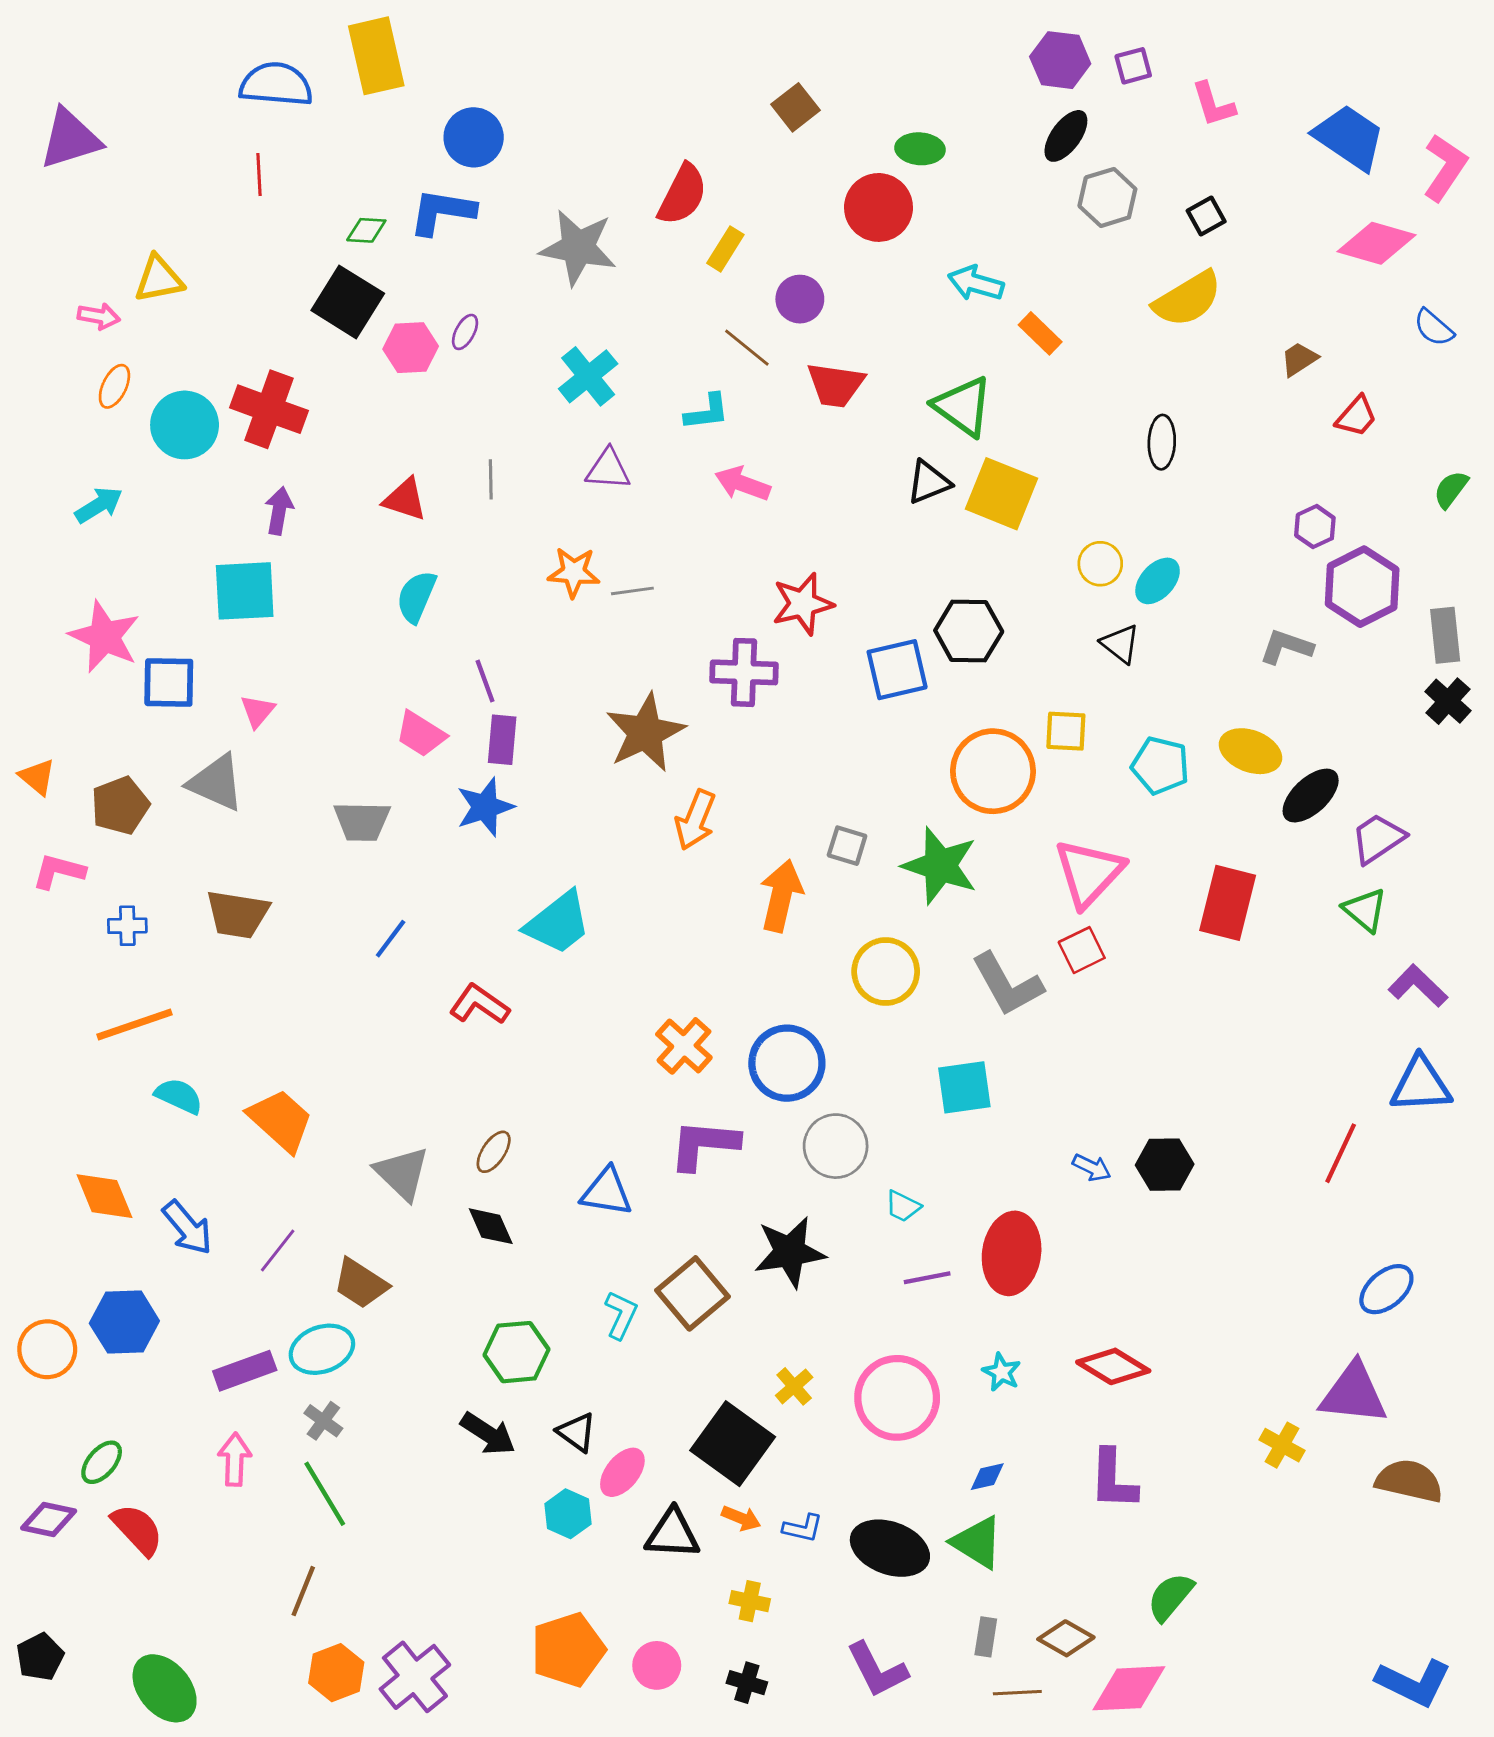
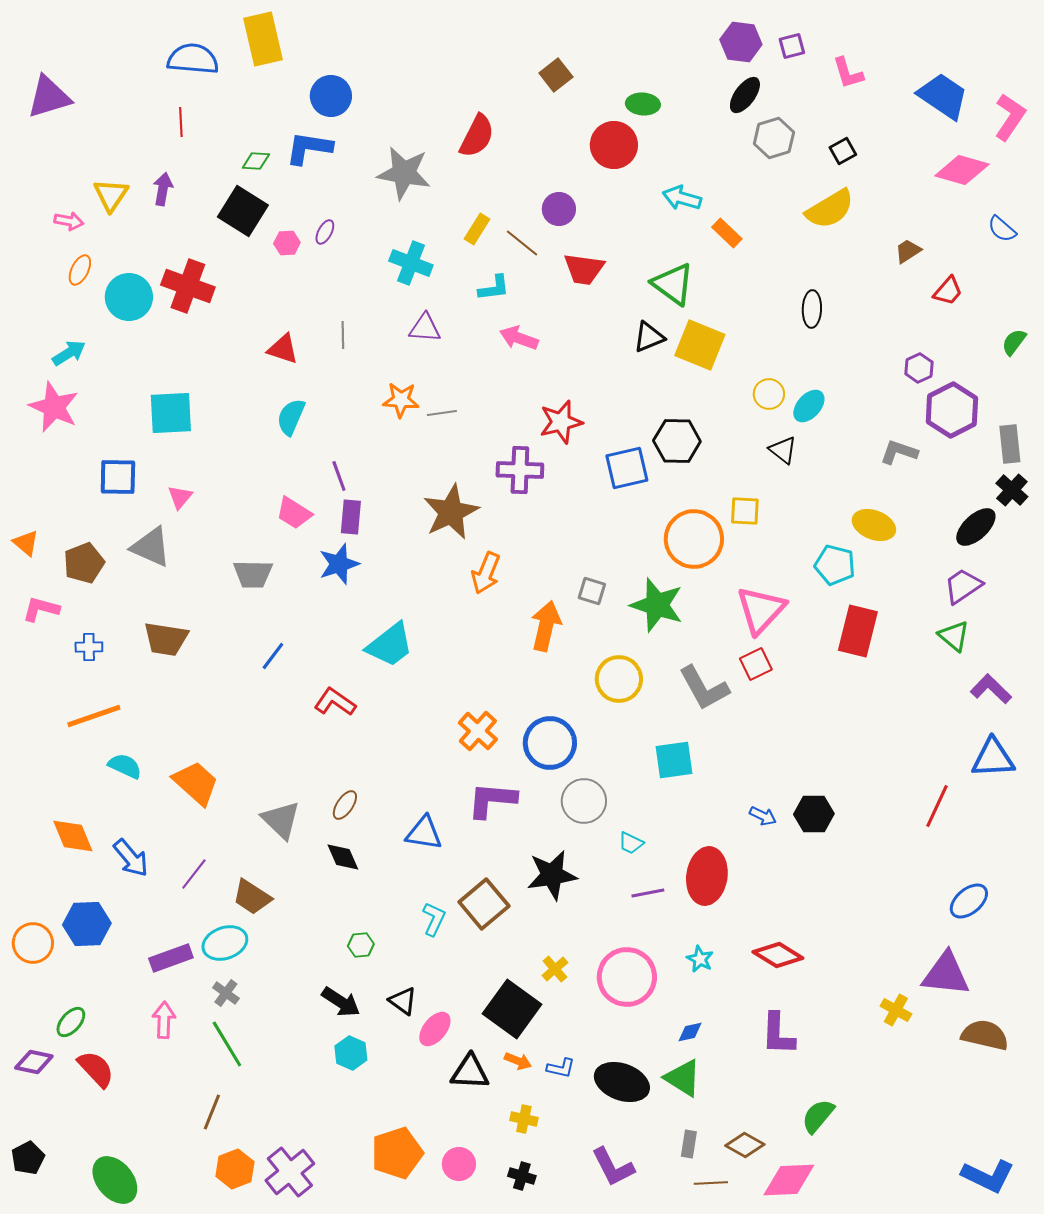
yellow rectangle: (725, 249) -> (477, 229), moved
yellow triangle: (159, 279) -> (111, 195), turned -45
pink hexagon: (411, 348) -> (287, 243), size x0.7
cyan cross: (588, 376) -> (411, 263), turned -30
purple arrow: (279, 511) -> (163, 189), moved
pink star: (104, 637) -> (54, 407), moved
cyan pentagon: (1160, 765) -> (835, 565), moved
black ellipse: (1311, 796) -> (976, 527), moved
green hexagon: (517, 1352) -> (361, 945), size x0.6
cyan hexagon: (568, 1514) -> (351, 1053), moved

